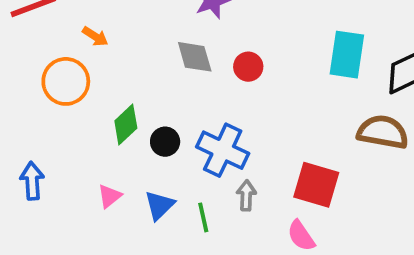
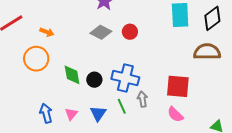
gray diamond: (195, 57) -> (101, 32), turned -35
green diamond: (126, 124) -> (72, 75), turned -45
blue arrow: (32, 181) -> (46, 113), moved
green line: (203, 217) -> (122, 106), moved

